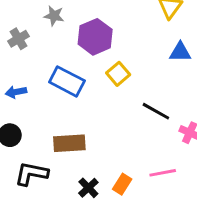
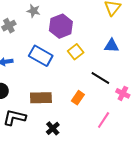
blue triangle: (180, 52) -> (111, 46), moved
pink line: (163, 173) -> (104, 120), turned -48
orange rectangle: (122, 184) -> (78, 98), moved

